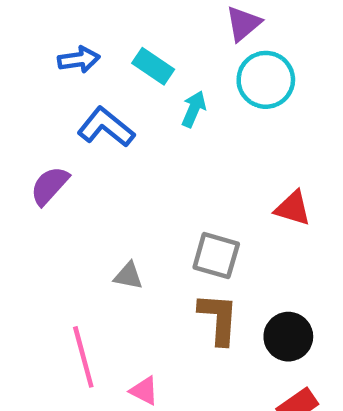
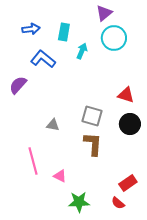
cyan rectangle: (153, 66) -> (64, 32), turned 66
black circle: (288, 337) -> (130, 124), moved

